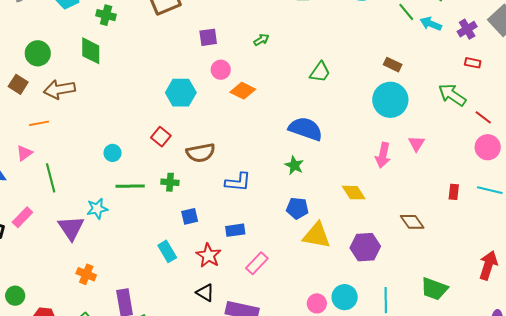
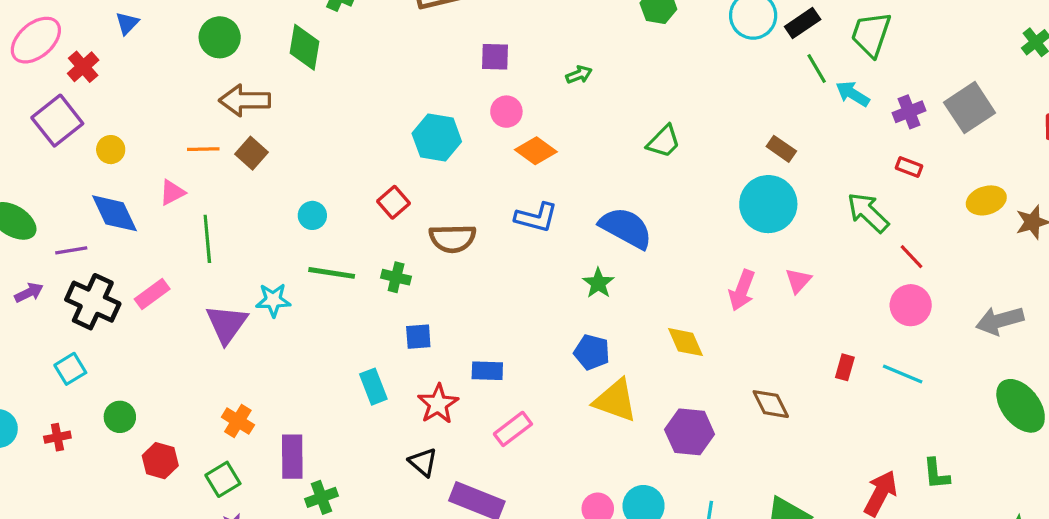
brown square: (18, 84) -> (252, 153), moved
blue L-shape: (238, 182) -> (536, 217), moved
orange cross: (86, 274) -> (238, 421), moved

